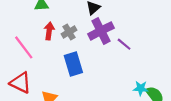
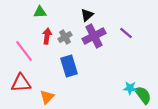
purple line: (124, 44) -> (126, 33), moved
red triangle: (20, 83) -> (21, 83), turned -30

